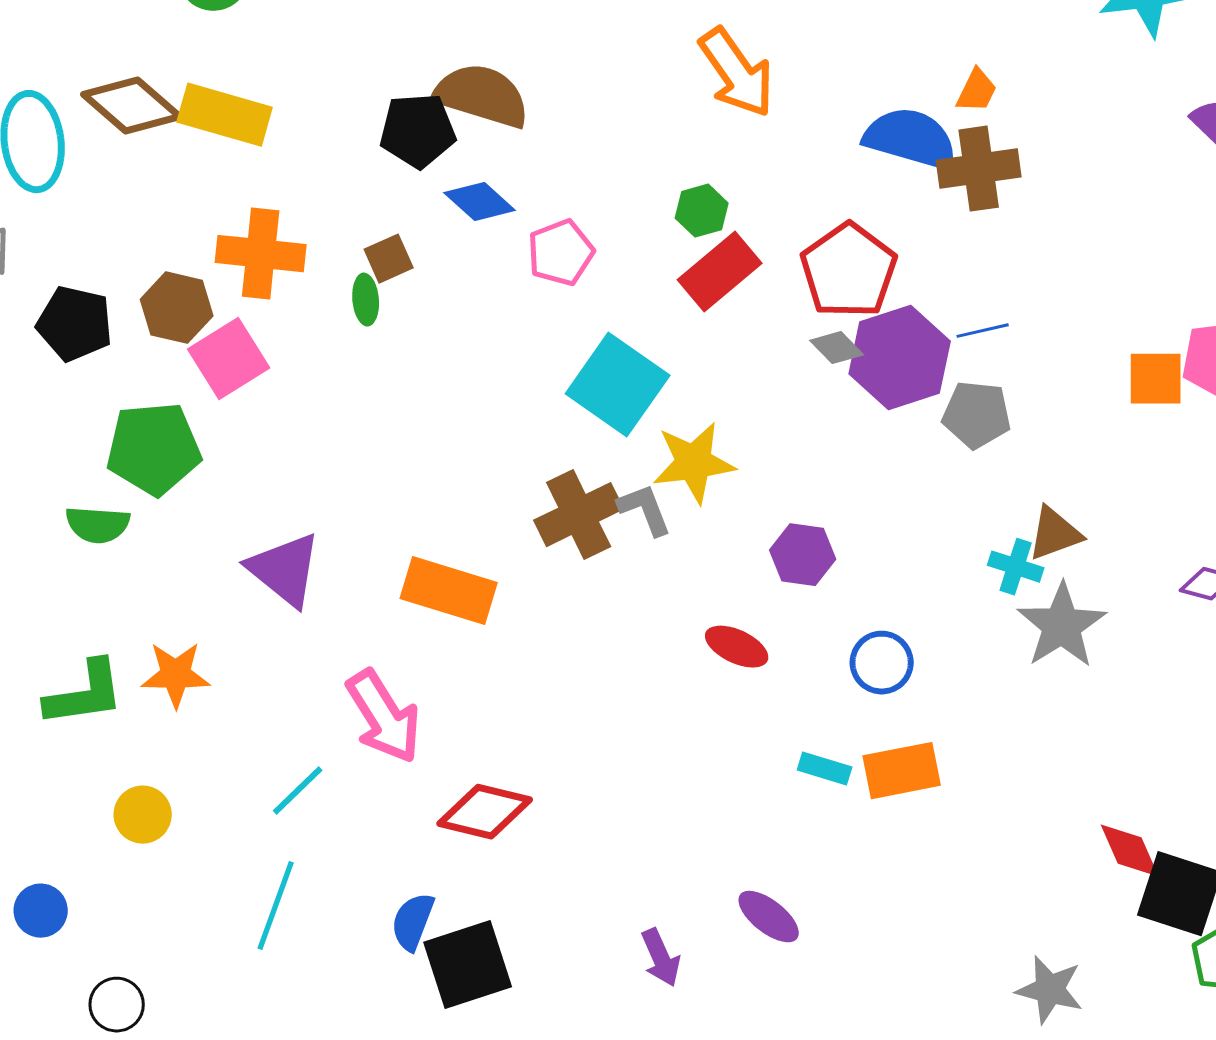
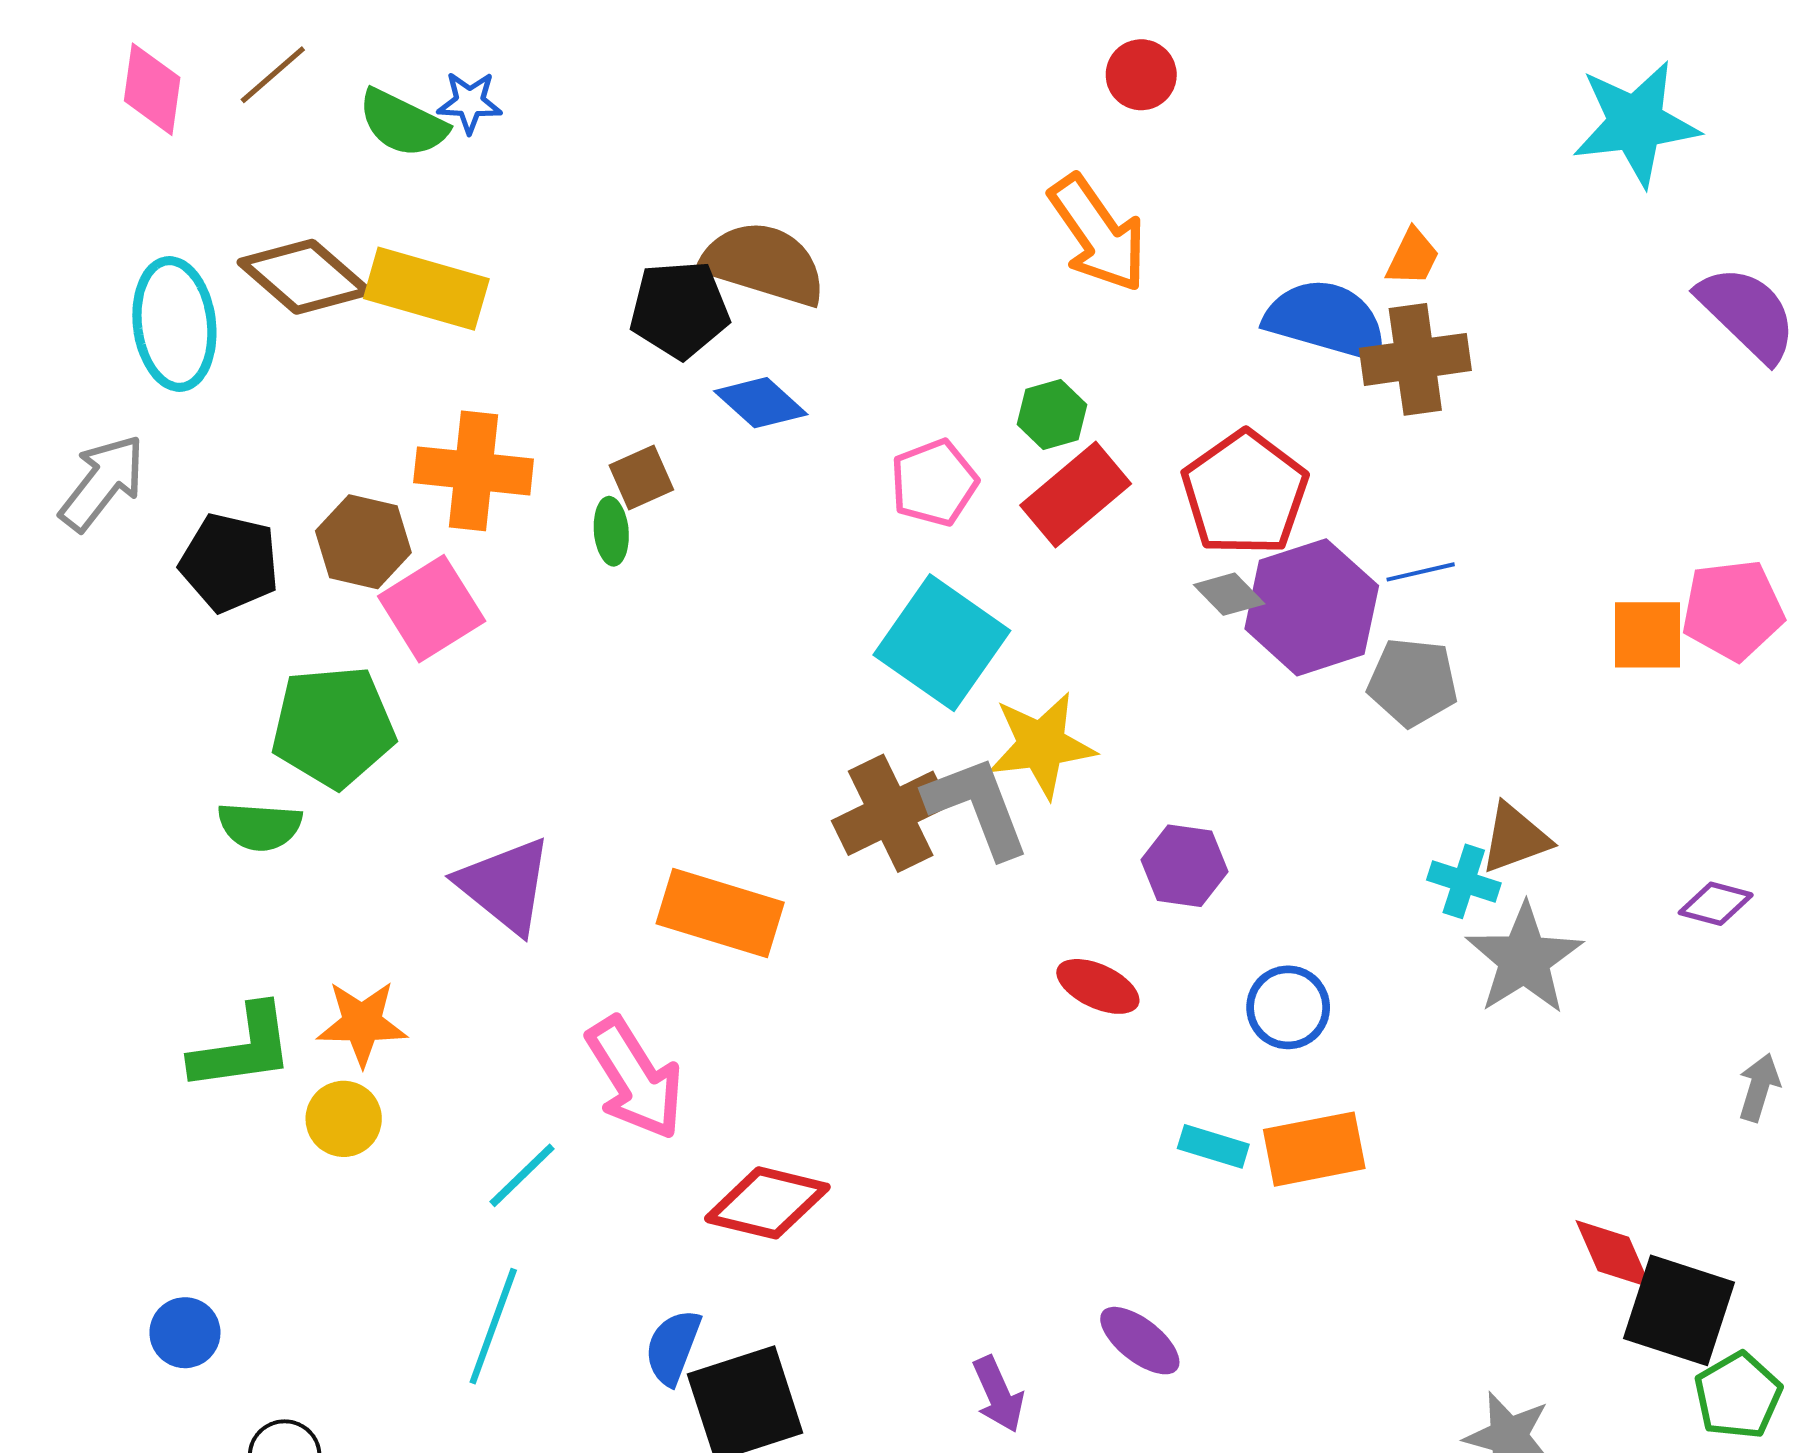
pink pentagon: (561, 253) -> (934, 483), moved
gray L-shape: (645, 510) -> (977, 807), size x1.5
yellow circle: (143, 815) -> (344, 1119), moved

